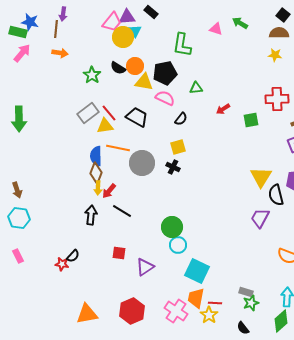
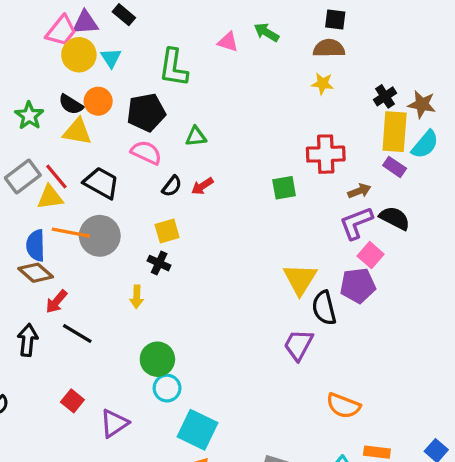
black square: (283, 15) -> (335, 19), turned -32
cyan triangle: (135, 31) -> (111, 58), moved
yellow triangle: (144, 82) -> (77, 132), moved
red arrow: (223, 109) -> (202, 186), moved
gray circle: (142, 163) -> (100, 236), moved
brown diamond: (96, 173) -> (36, 273), turned -70
yellow arrow: (98, 188) -> (137, 297), moved
red square: (119, 253) -> (72, 401), turned 32

